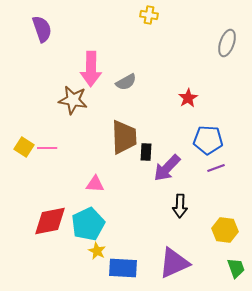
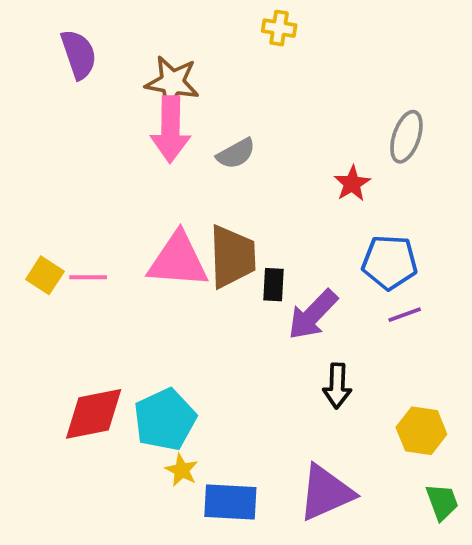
gray ellipse: (227, 43) -> (406, 137), moved
brown star: (73, 100) -> (172, 82), moved
pink triangle: (95, 184) -> (178, 260), moved, size x1.8

